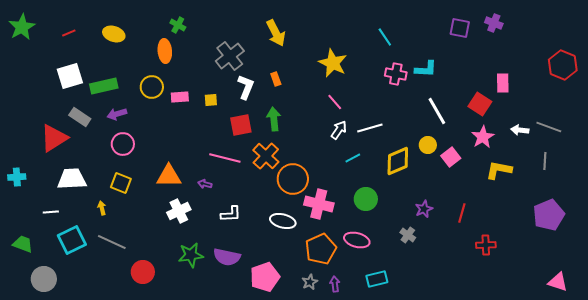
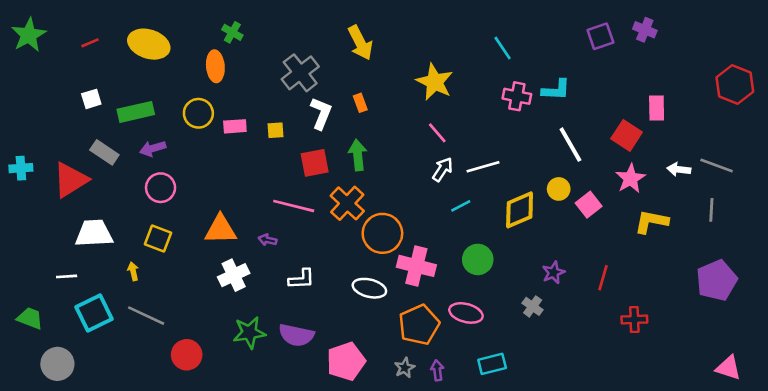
purple square: (460, 28) -> (600, 36), turned -30
yellow ellipse: (114, 34) -> (149, 44), size x1.4
white square: (70, 76) -> (91, 99), size x0.6
cyan cross: (17, 177) -> (21, 168), moved

